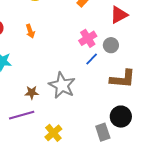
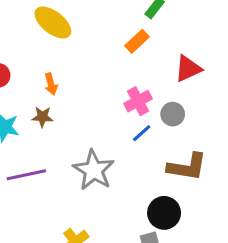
brown star: (32, 93) -> (42, 117), moved
purple line: (22, 115) -> (26, 175), moved
black circle: (121, 117) -> (164, 213), moved

